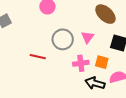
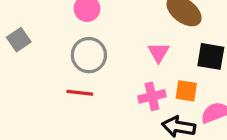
gray circle: (63, 39) -> (89, 55), moved

